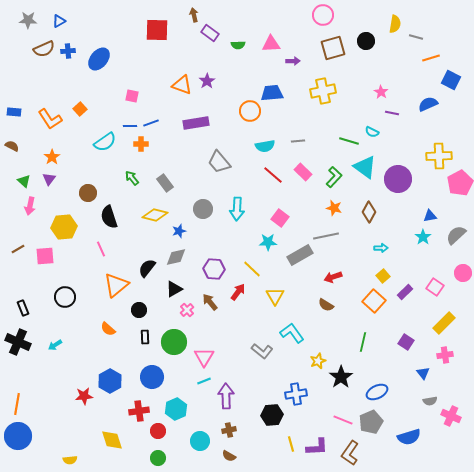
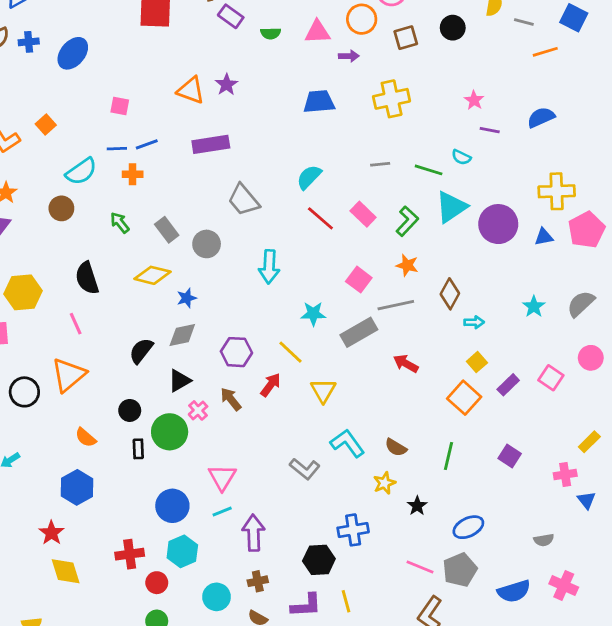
brown square: (333, 48) -> (406, 38), size x0.7
blue square: (451, 80) -> (574, 18), moved
orange circle: (250, 111) -> (362, 19), moved
gray line: (298, 141) -> (380, 164), moved
cyan semicircle: (265, 146) -> (309, 177), turned 144
cyan triangle: (365, 167) -> (451, 207), turned 50
brown circle: (88, 193) -> (61, 208), moved
gray circle: (203, 209) -> (207, 244), moved
brown diamond: (369, 212) -> (450, 294), moved
blue triangle: (430, 216) -> (544, 237), moved
pink square: (280, 218) -> (359, 280), moved
red arrow: (333, 277) -> (406, 364), turned 48
orange triangle: (116, 285) -> (69, 375), moved
brown semicircle: (326, 305) -> (396, 447), moved
yellow rectangle: (444, 323) -> (589, 442), moved, size x0.7
green circle: (174, 342) -> (170, 432), moved
blue triangle: (423, 373) -> (586, 500), moved
blue circle: (152, 377) -> (172, 506), moved
black star: (341, 377) -> (417, 506), size x0.6
blue hexagon: (110, 381) -> (77, 487), moved
red star: (84, 396) -> (51, 533), turned -30
pink cross: (451, 416) -> (564, 585), moved
yellow diamond: (112, 440) -> (66, 571), moved
purple L-shape: (317, 447) -> (306, 605), moved

